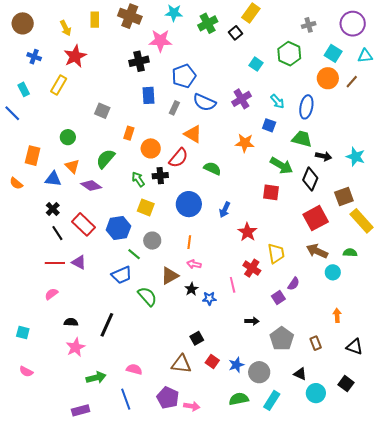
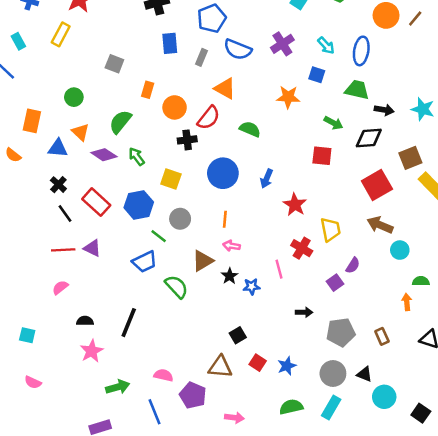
green arrow: (281, 166) -> (333, 123), size x0.7
green arrow: (138, 179) -> (137, 157), moved
black diamond: (310, 179) -> (369, 138), turned 65
green semicircle: (350, 253) -> (421, 281), moved
gray pentagon: (282, 339) -> (341, 332), turned 30
gray circle: (259, 372) -> (333, 373), moved
black square: (346, 384) -> (421, 413), moved
purple pentagon: (168, 398) -> (193, 395), moved

